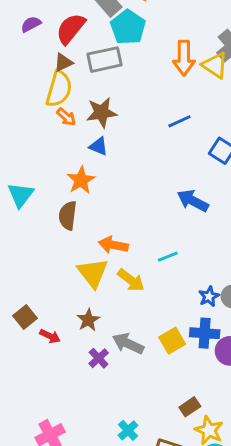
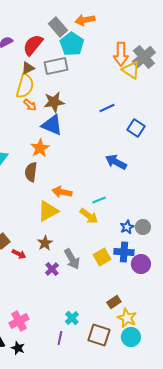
orange arrow: (184, 58) -> (121, 54), moved
blue triangle: (99, 146) -> (52, 125), size x1.6
yellow triangle: (93, 273) -> (48, 211), turned 40
yellow arrow: (131, 280) -> (89, 216), moved
gray arrow: (128, 344) -> (72, 259), turned -145

